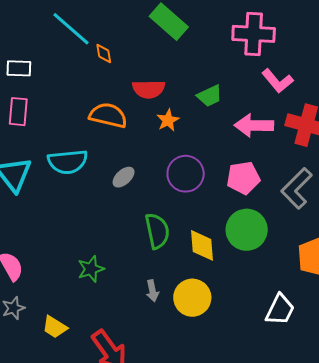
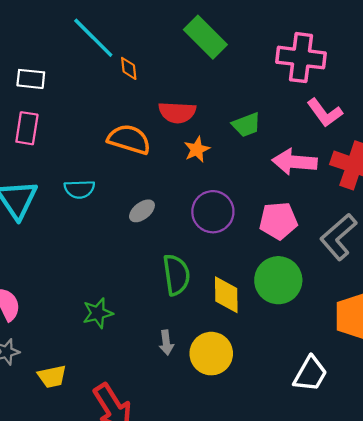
cyan semicircle: (68, 162) -> (79, 189), size x0.7
yellow trapezoid: (55, 327) -> (52, 377), turned -48

